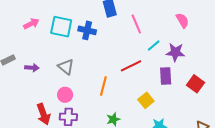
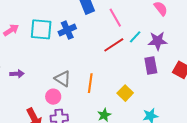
blue cross: (87, 30) -> (67, 30), turned -30
red line: (131, 66) -> (114, 45), moved
gray triangle: (66, 67) -> (63, 79), moved
yellow square: (146, 100) -> (125, 93), moved

